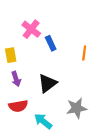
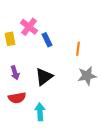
yellow rectangle: (11, 55) -> (10, 39), moved
gray star: (77, 108) -> (87, 76), moved
cyan arrow: (43, 121) -> (40, 112), turned 48

